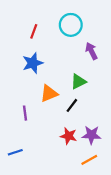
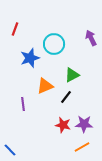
cyan circle: (71, 25) -> (54, 44), moved
red line: (34, 31) -> (15, 29), moved
purple arrow: (91, 51) -> (91, 38), moved
blue line: (15, 152) -> (10, 150), moved, turned 64

